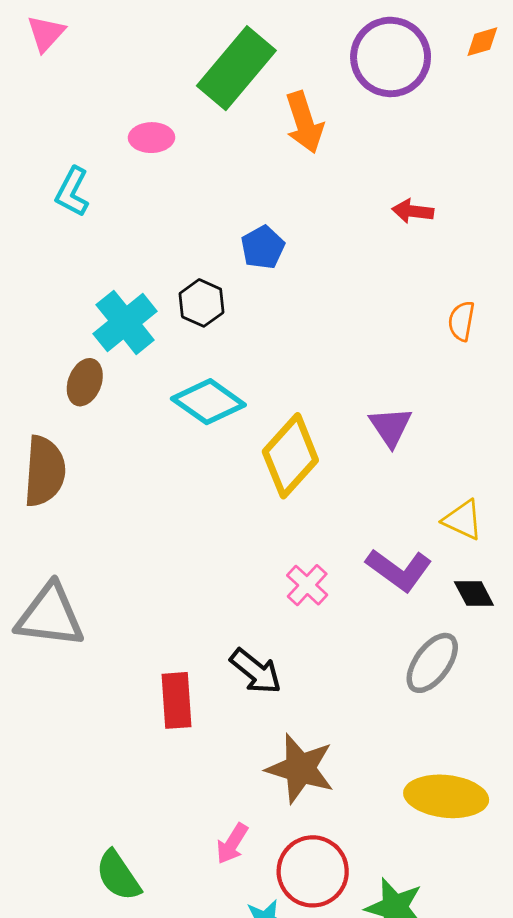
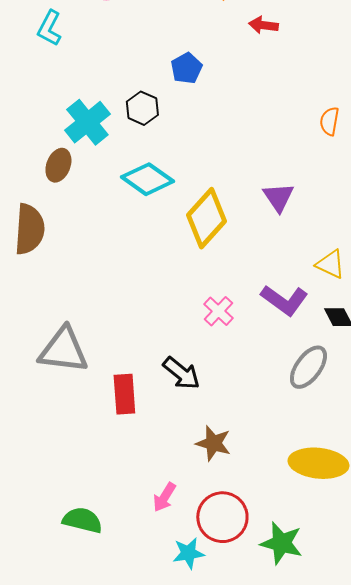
red arrow: (413, 211) -> (263, 25), moved
gray triangle: (50, 616) -> (63, 350), moved
brown star: (300, 769) -> (213, 443), size x0.7
green semicircle: (118, 876) -> (82, 520), turned 138

